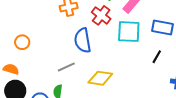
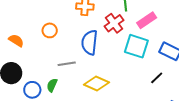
orange circle: (22, 42) -> (50, 30), moved
orange semicircle: (11, 69) -> (16, 40), moved

